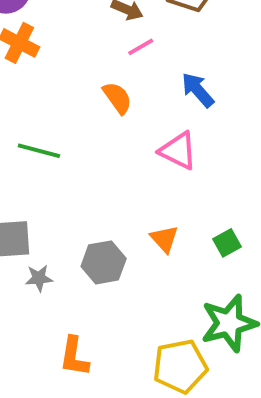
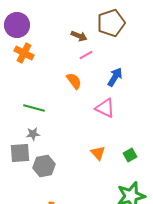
blue arrow: (198, 90) -> (115, 77), turned 72
gray hexagon: (104, 262) -> (44, 166), moved
gray star: (39, 278) -> (33, 134), moved

